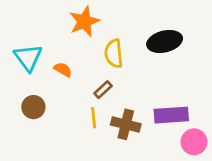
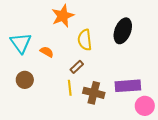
black ellipse: (165, 41) -> (123, 31), turned -55

